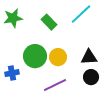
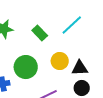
yellow circle: (58, 57) -> (60, 61), moved

